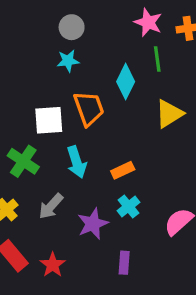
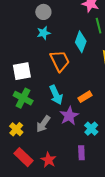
white square: (49, 120) -> (22, 71), moved
cyan cross: (129, 207) -> (91, 129), moved
purple star: (93, 224) -> (69, 116), moved
purple rectangle: (124, 263) -> (81, 153), moved

